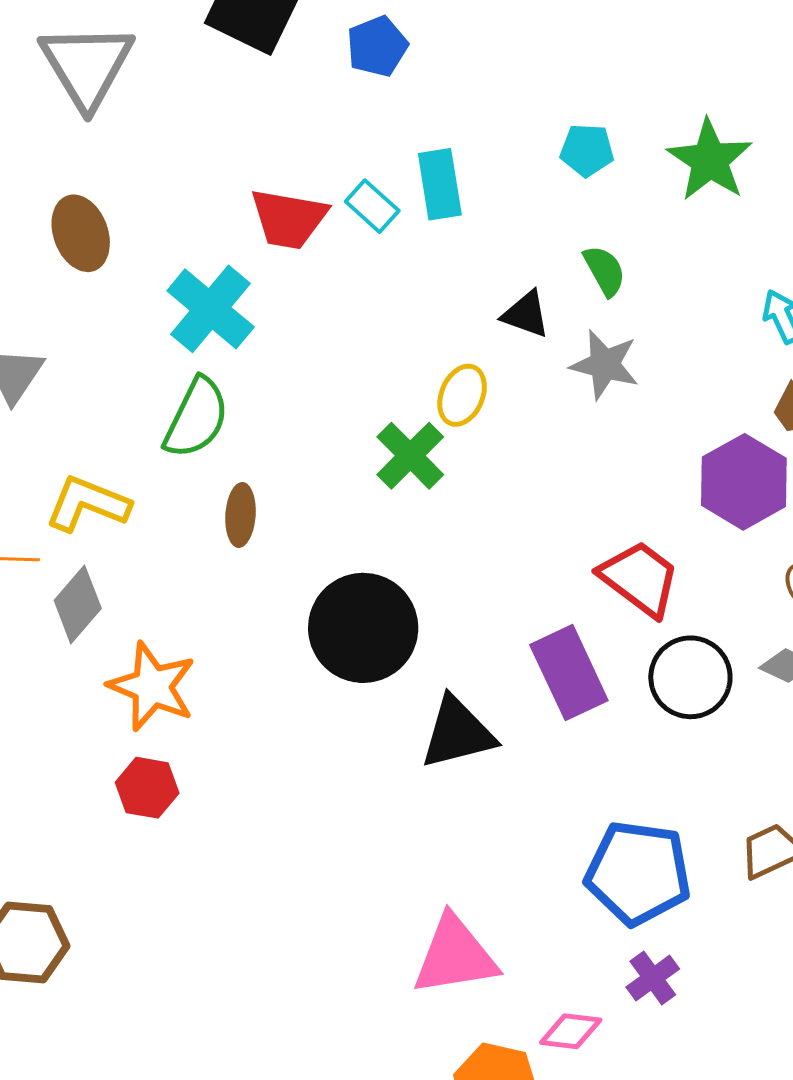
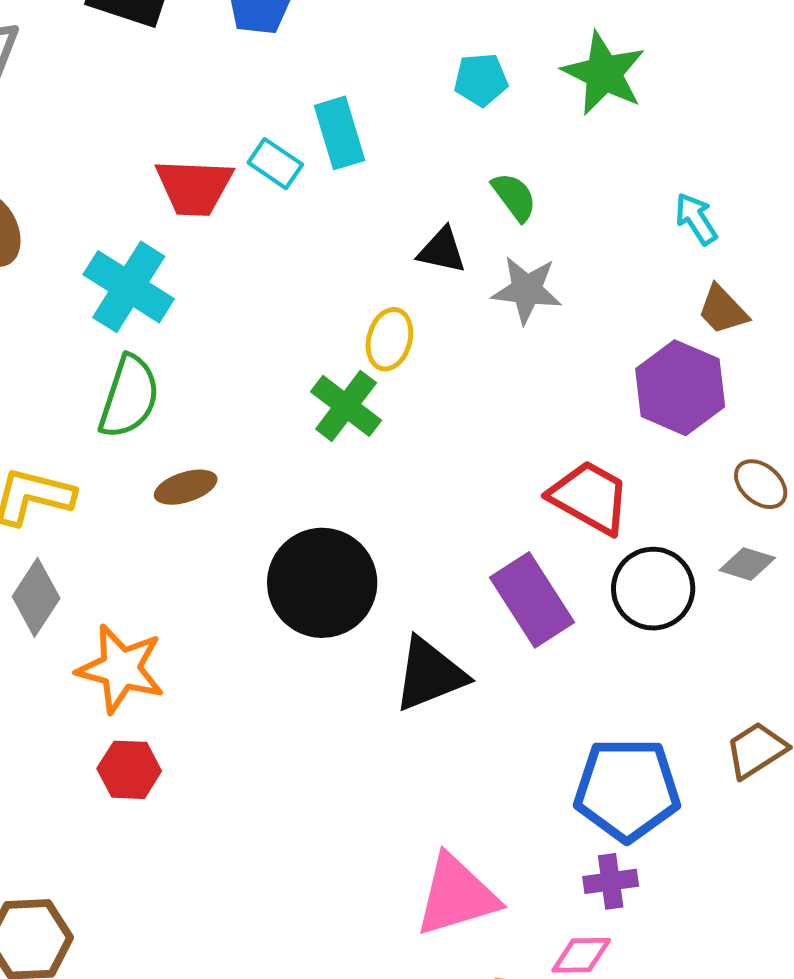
brown ellipse: (241, 515) -> (186, 487), turned 76
purple cross: (653, 978) -> (611, 881), moved, turned 36

